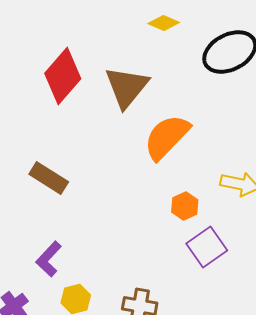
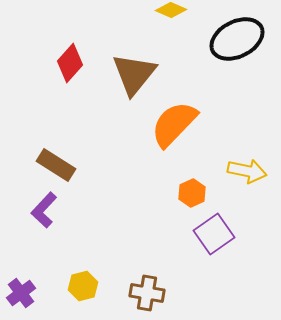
red diamond: (63, 76) -> (70, 63), size x0.7
purple L-shape: (49, 259) -> (44, 210), moved

